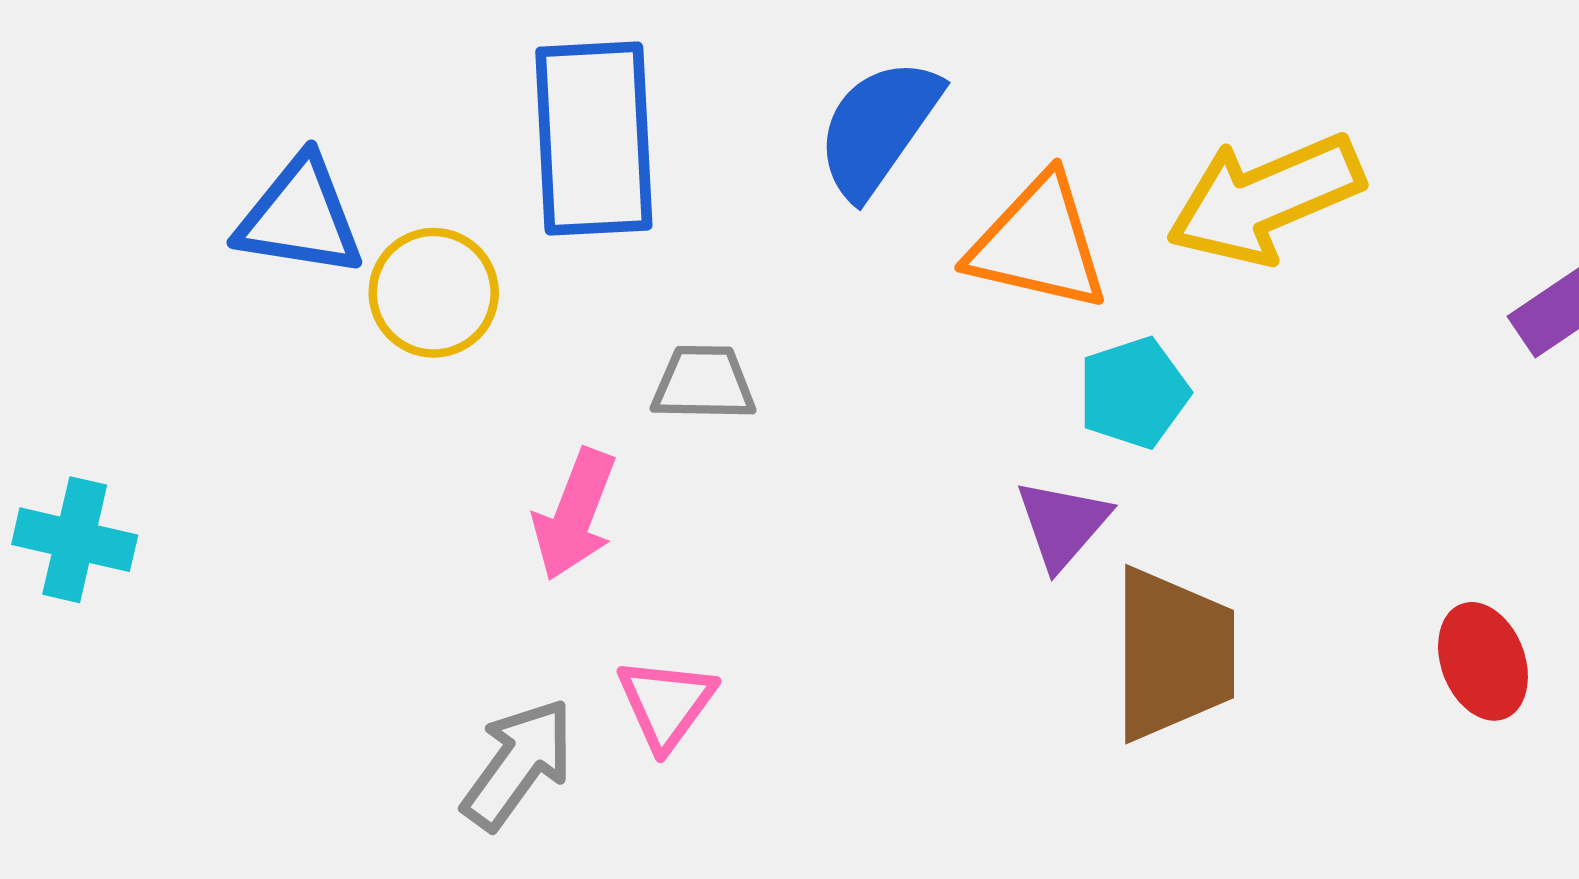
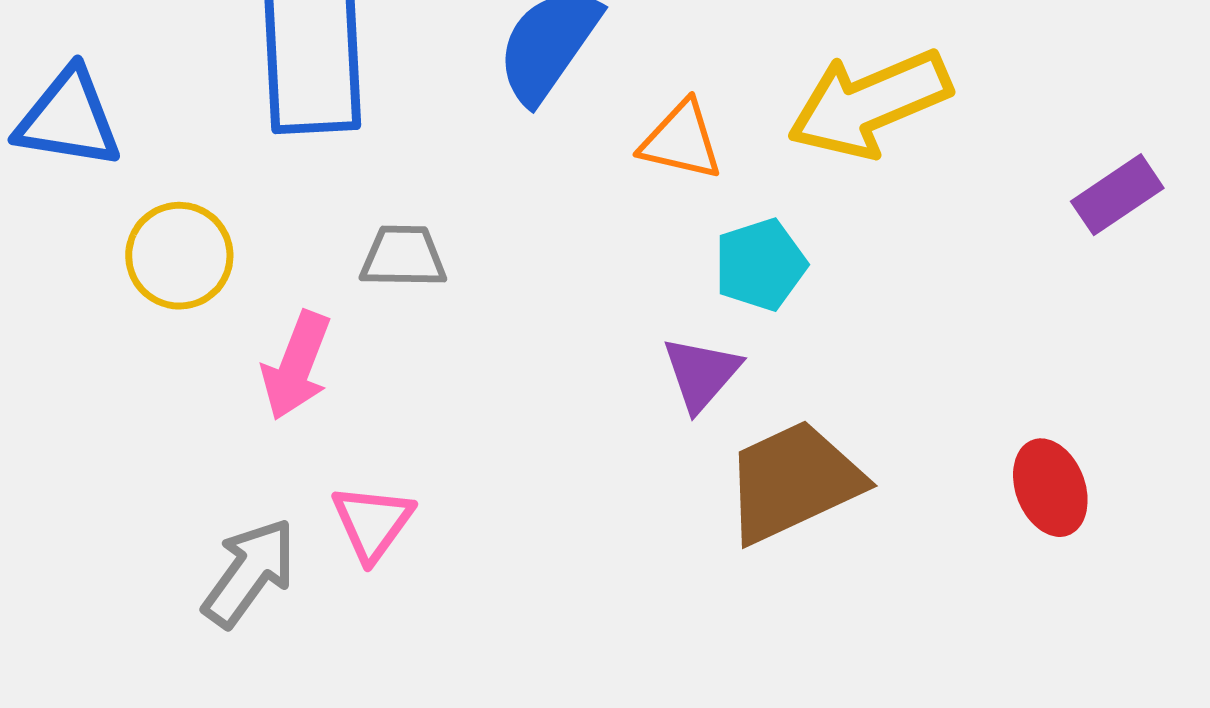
orange triangle: (1038, 243) -> (681, 141), size x0.7
yellow circle: (434, 293) -> (179, 256), moved
brown trapezoid: (1173, 654) -> (793, 482), turned -115

